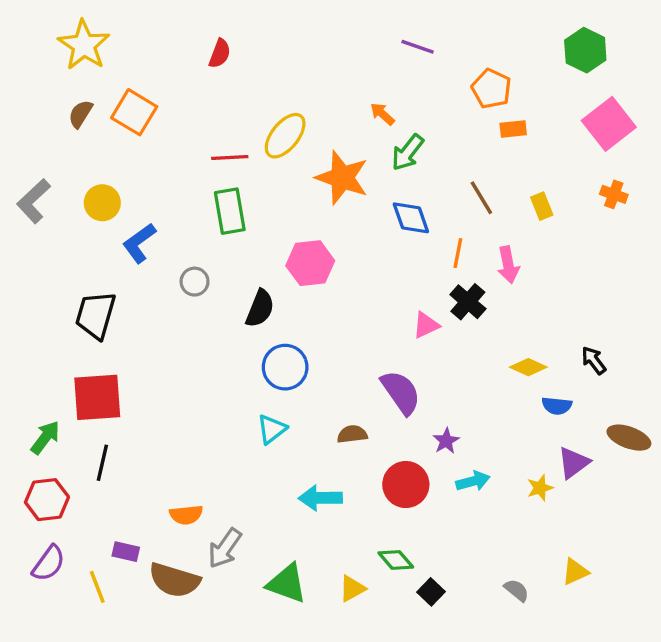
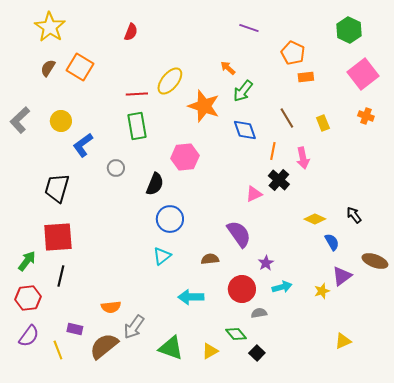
blue semicircle: (557, 406) -> (332, 242), turned -126
brown semicircle: (174, 580) -> (104, 346), turned 124
gray semicircle: (517, 590) -> (259, 313), moved, turned -49

